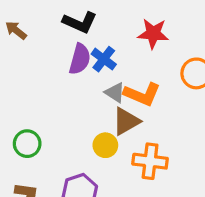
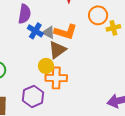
blue cross: (104, 59) -> (35, 31), moved
orange cross: (150, 161) -> (56, 78), moved

